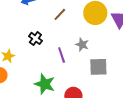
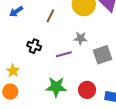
purple line: (62, 55) -> (64, 54), turned -70

